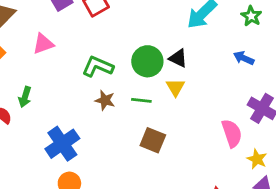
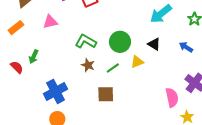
black triangle: (178, 58) -> (154, 44), moved
yellow triangle: (175, 87) -> (137, 62), turned 32
green line: (141, 100) -> (113, 68), turned -48
brown square: (153, 140) -> (106, 94), moved, turned -30

